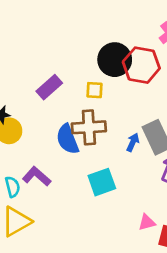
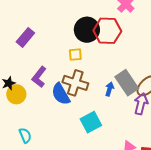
purple rectangle: (49, 87) -> (25, 37), moved
brown cross: (89, 127) -> (75, 83), turned 30
purple L-shape: (37, 176) -> (39, 77), moved, turned -85

